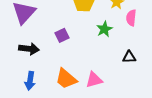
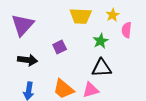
black triangle: (129, 57) -> (102, 68), moved, size x1.5

